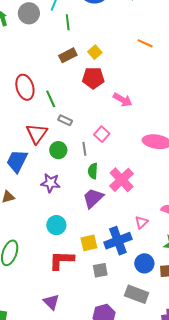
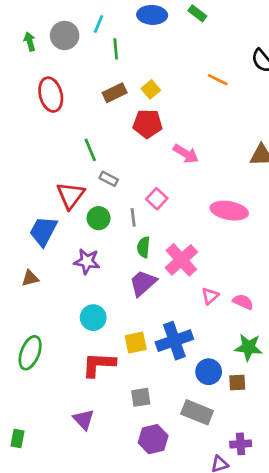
red ellipse: (25, 87) -> (51, 95), moved
pink triangle: (141, 222) -> (210, 296), moved
gray square: (100, 270) -> (141, 397), moved

